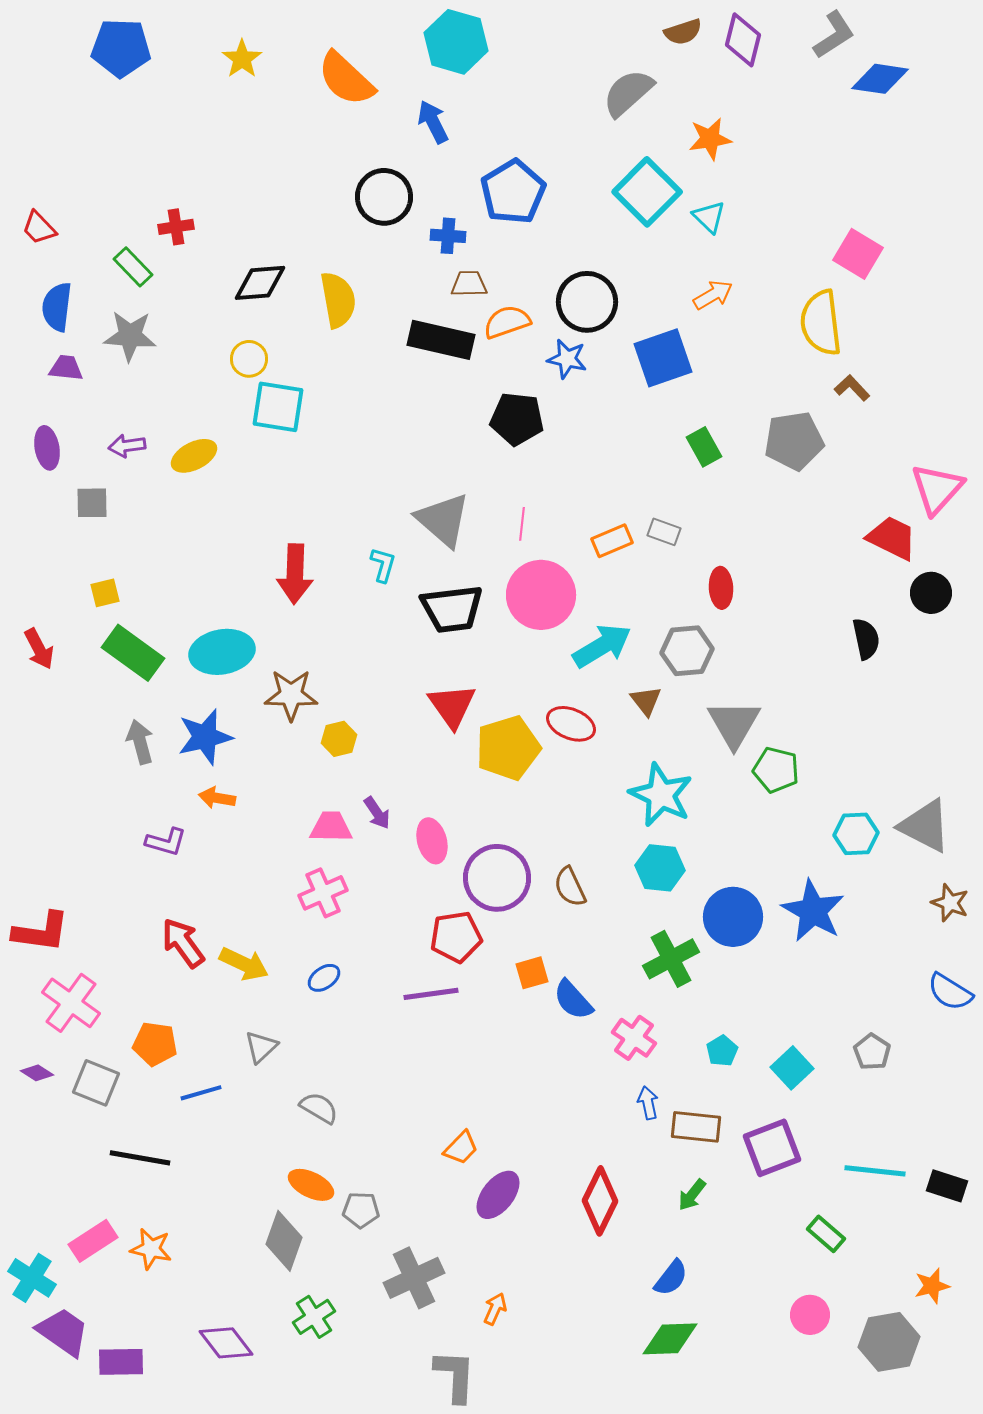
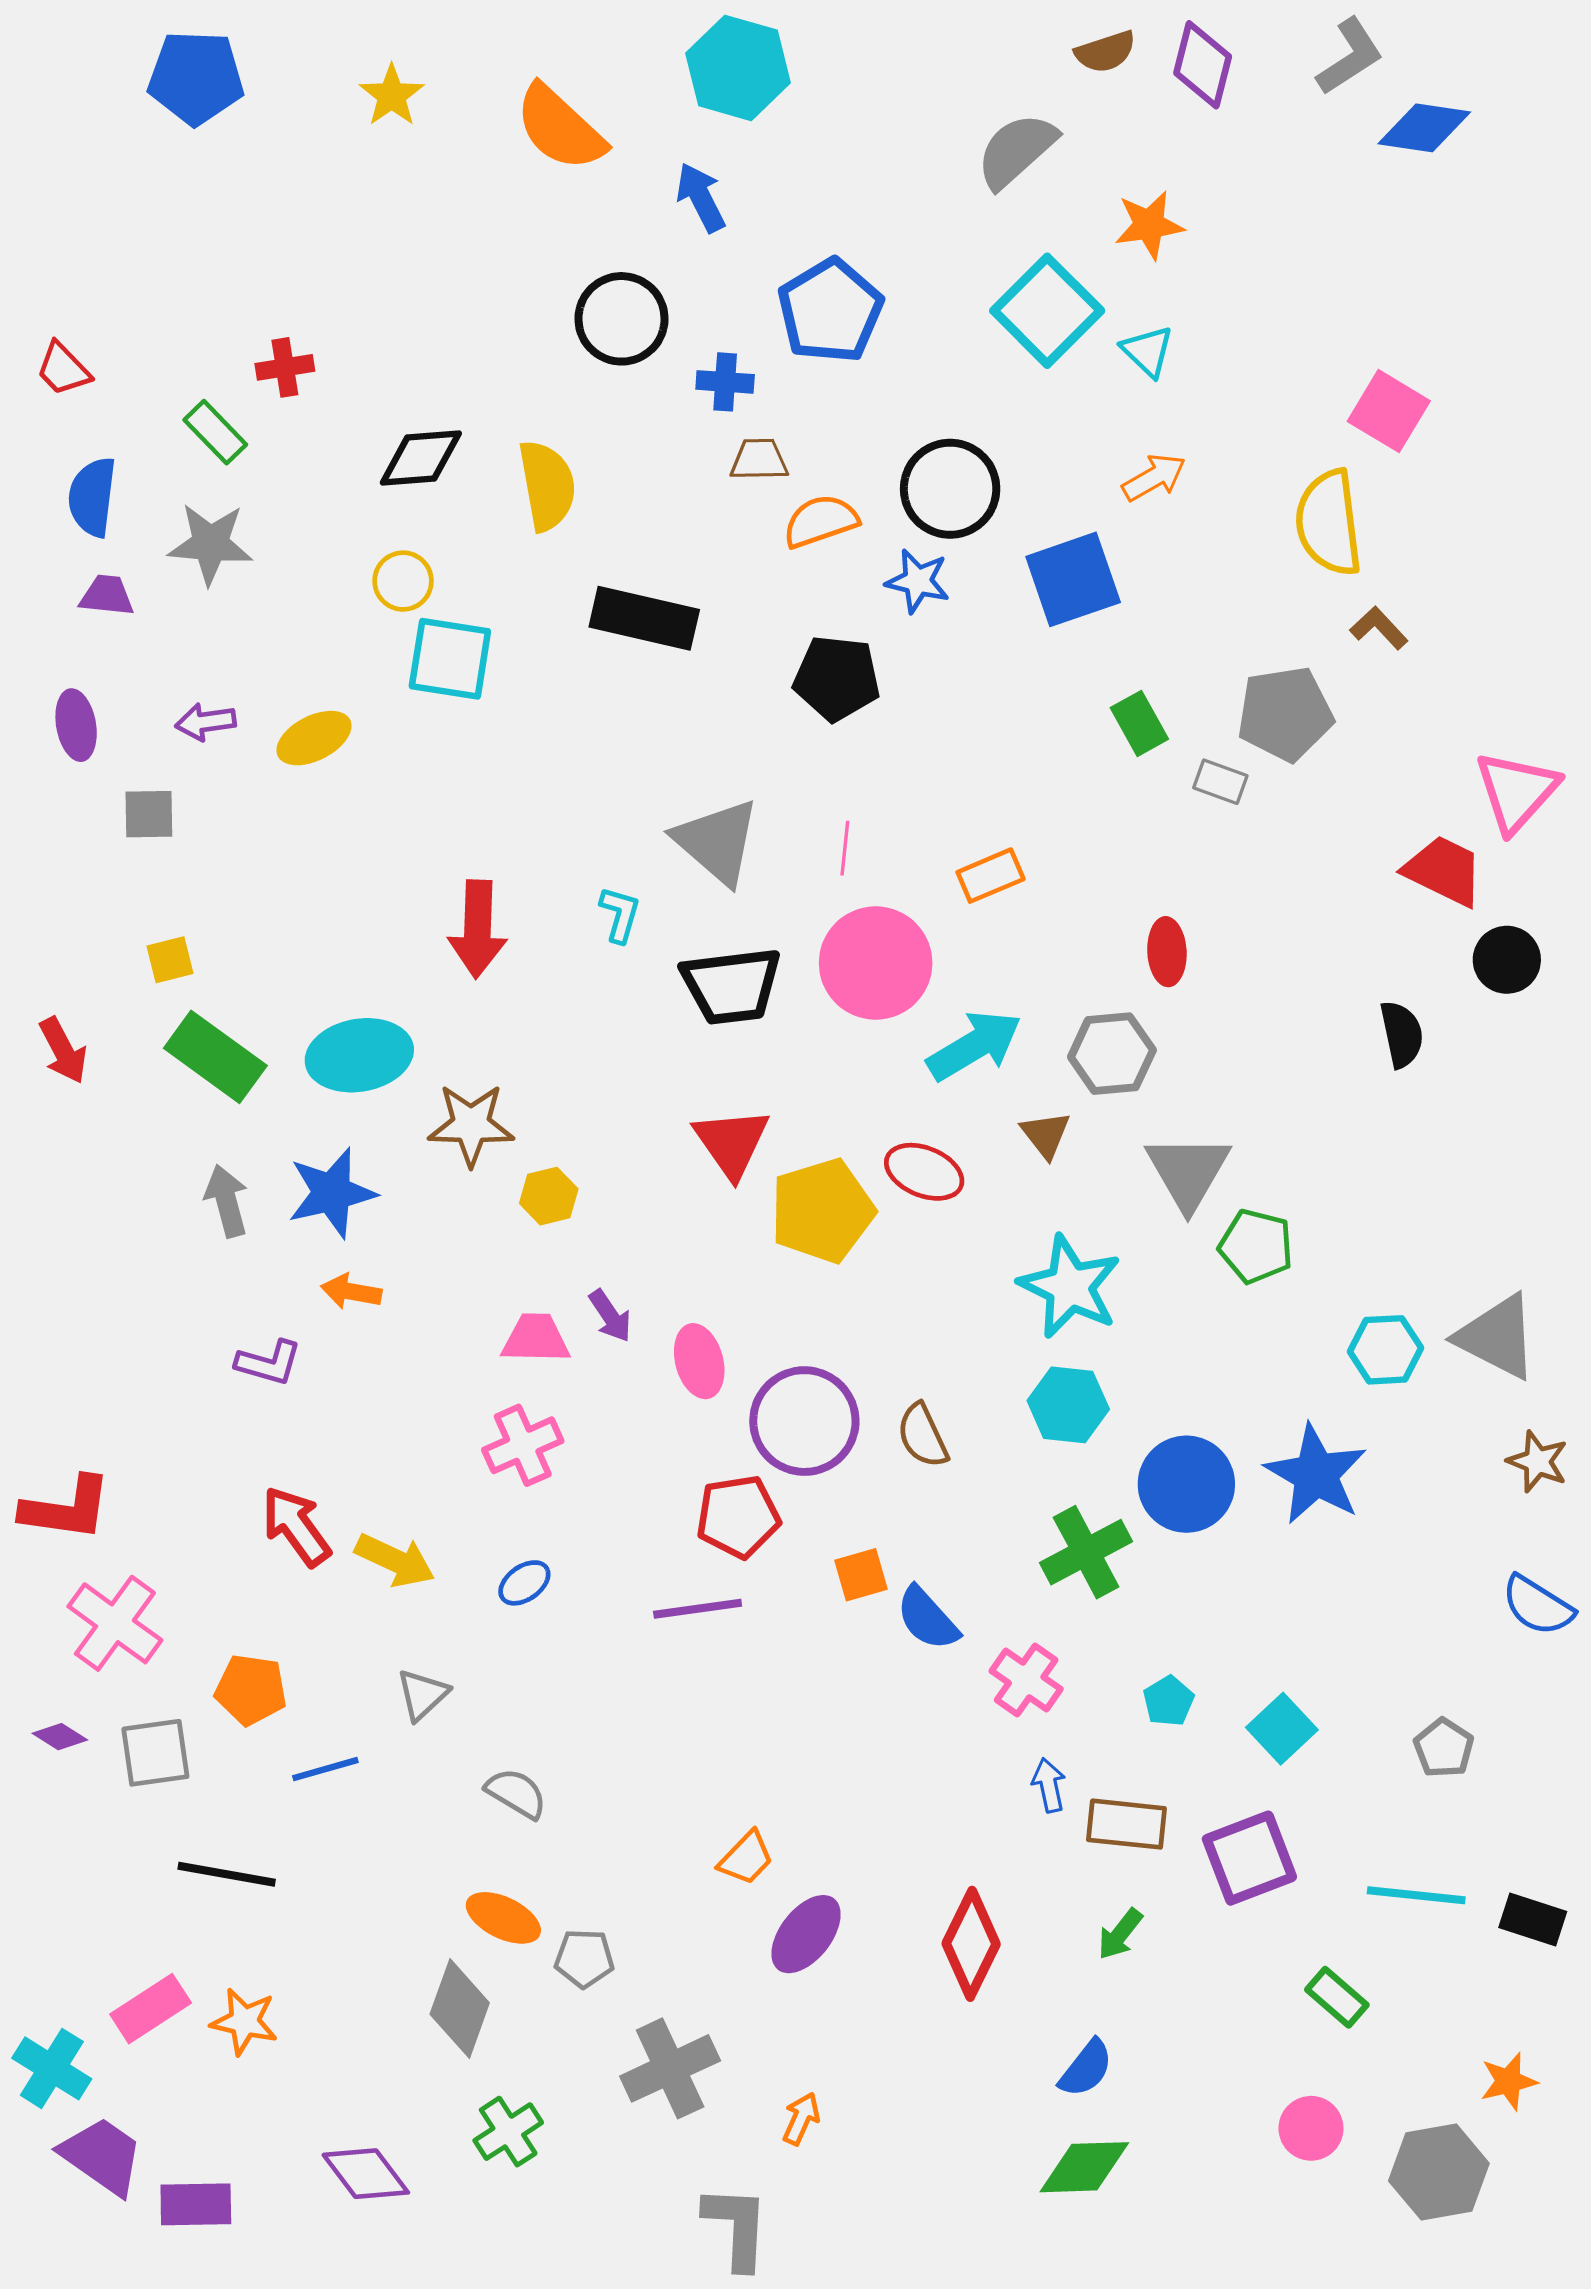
black rectangle: (441, 340) -> (644, 618), moved
gray rectangle: (664, 532) -> (1220, 782), moved
gray pentagon: (872, 1052) -> (1444, 1748), moved
gray square: (96, 1083) -> (155, 1753), turned -30

